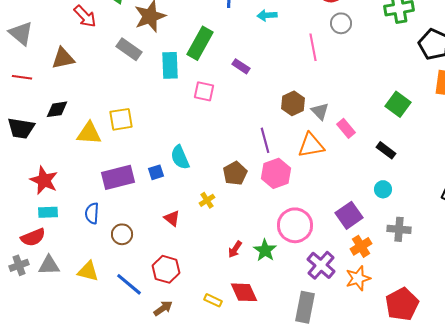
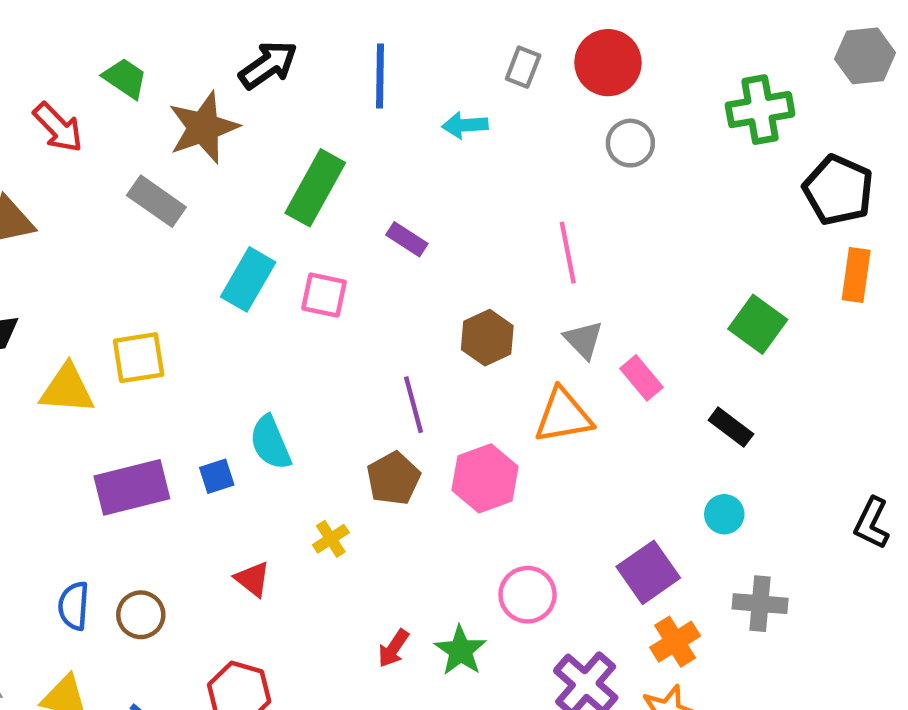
pink line: (313, 47) -> (568, 253), moved
cyan rectangle: (170, 65) -> (248, 279), moved, turned 32
brown hexagon: (293, 103) -> (487, 338), moved
purple line: (265, 140) -> (414, 405), moved
blue semicircle: (92, 213) -> (74, 606), moved
pink circle: (295, 225) -> (528, 595), size x0.7

